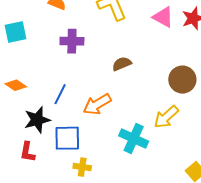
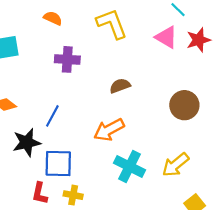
orange arrow: (97, 104) -> (109, 130), moved
yellow arrow: (166, 117) -> (175, 165), moved
red L-shape: (27, 152) -> (40, 193), moved

